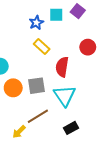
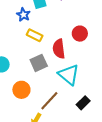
red circle: (88, 47) -> (80, 34), moved
gray square: (37, 86) -> (39, 63), moved
orange circle: (13, 88) -> (21, 90), moved

